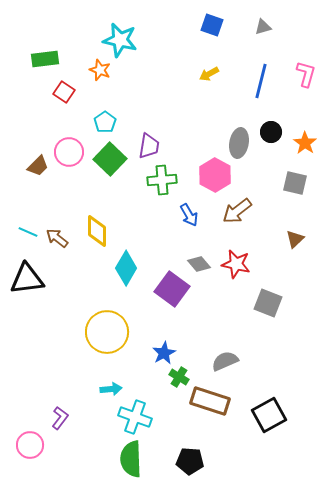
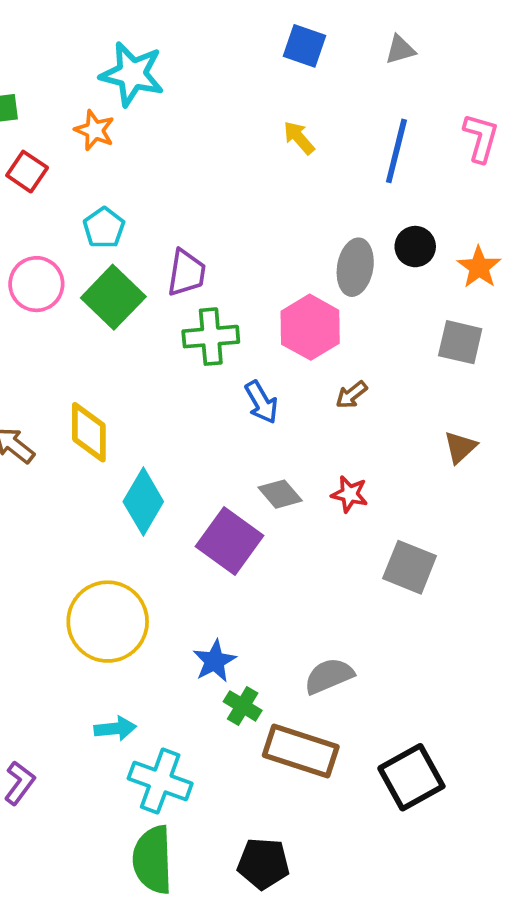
yellow arrow: (209, 74) -> (299, 138), turned 78
brown arrow: (237, 211) -> (351, 395), size x0.6
red star: (236, 264) -> (350, 494), size x0.7

